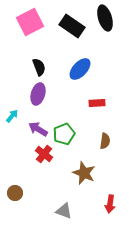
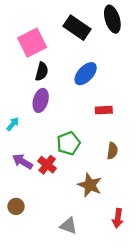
pink square: (30, 22) -> (32, 43), moved
black semicircle: (39, 67) -> (42, 72), turned 36
purple arrow: (38, 129) -> (22, 161), moved

